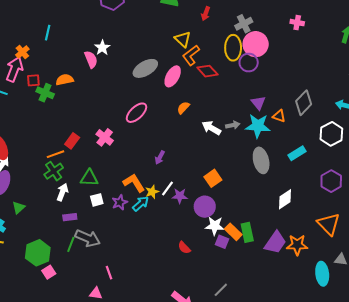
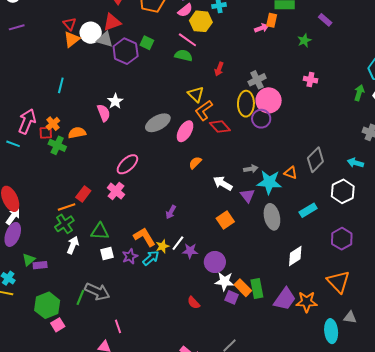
orange cross: (22, 52) -> (53, 124), moved
purple triangle: (258, 103) -> (247, 196), moved
pink ellipse: (136, 113) -> (127, 164), moved
gray arrow: (233, 125) -> (251, 169), moved
orange square: (213, 178) -> (225, 220), moved
purple rectangle: (70, 217) -> (40, 265), moved

